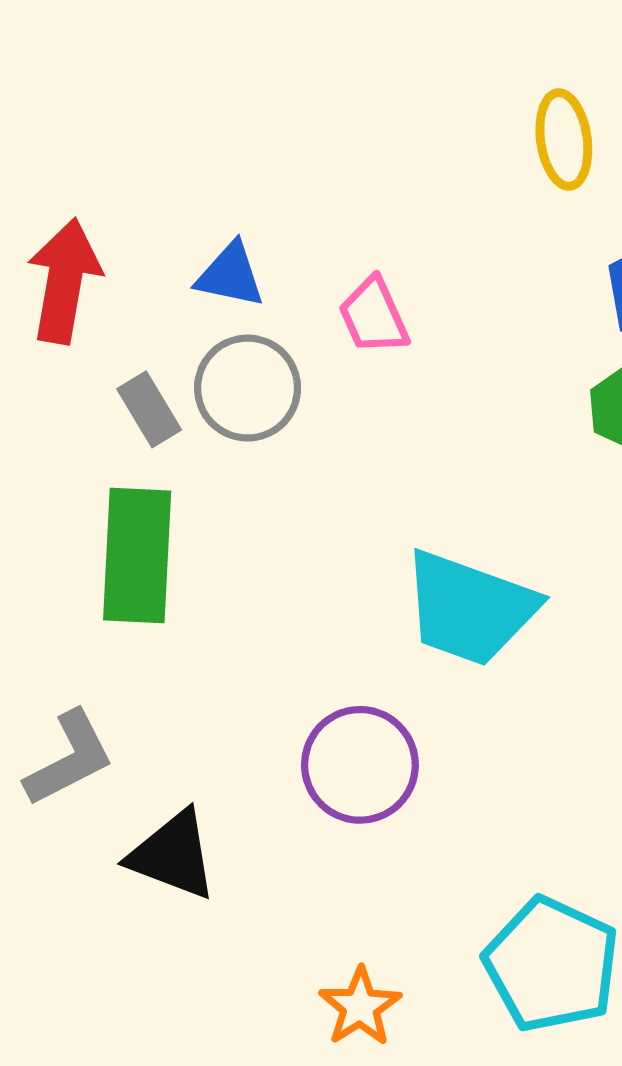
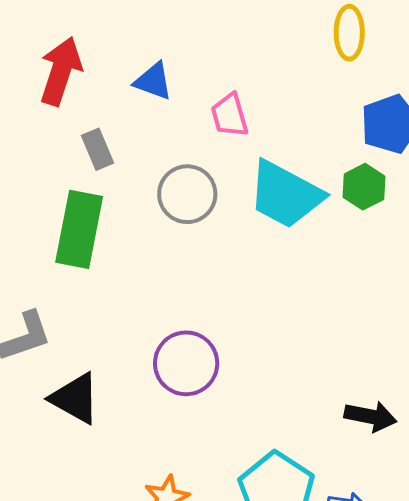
gray circle: (248, 388) -> (187, 194), moved
cyan trapezoid: (470, 608) -> (285, 194), moved

